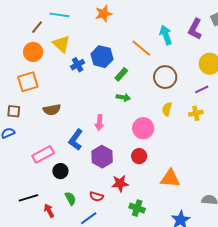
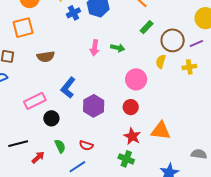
green rectangle: (121, 74) -> (147, 27), moved
brown circle: (165, 77) -> (173, 40), moved
pink arrow: (99, 123) -> (95, 48), moved
red star: (120, 183) -> (132, 136), moved, turned 30
red arrow: (49, 211) -> (38, 157), turned 72

